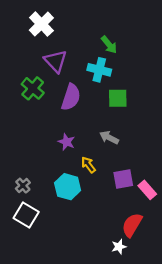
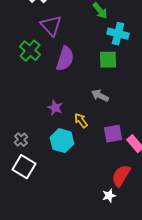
cyan cross: (99, 70) -> (118, 34), moved
purple star: (67, 142) -> (55, 108), moved

